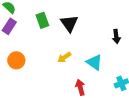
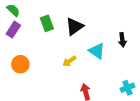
black triangle: (69, 23) -> (74, 27), turned 30
cyan triangle: (94, 62) -> (97, 51), moved

